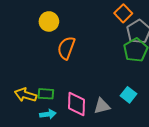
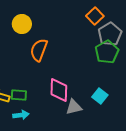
pink diamond: (76, 104) -> (59, 90), moved

